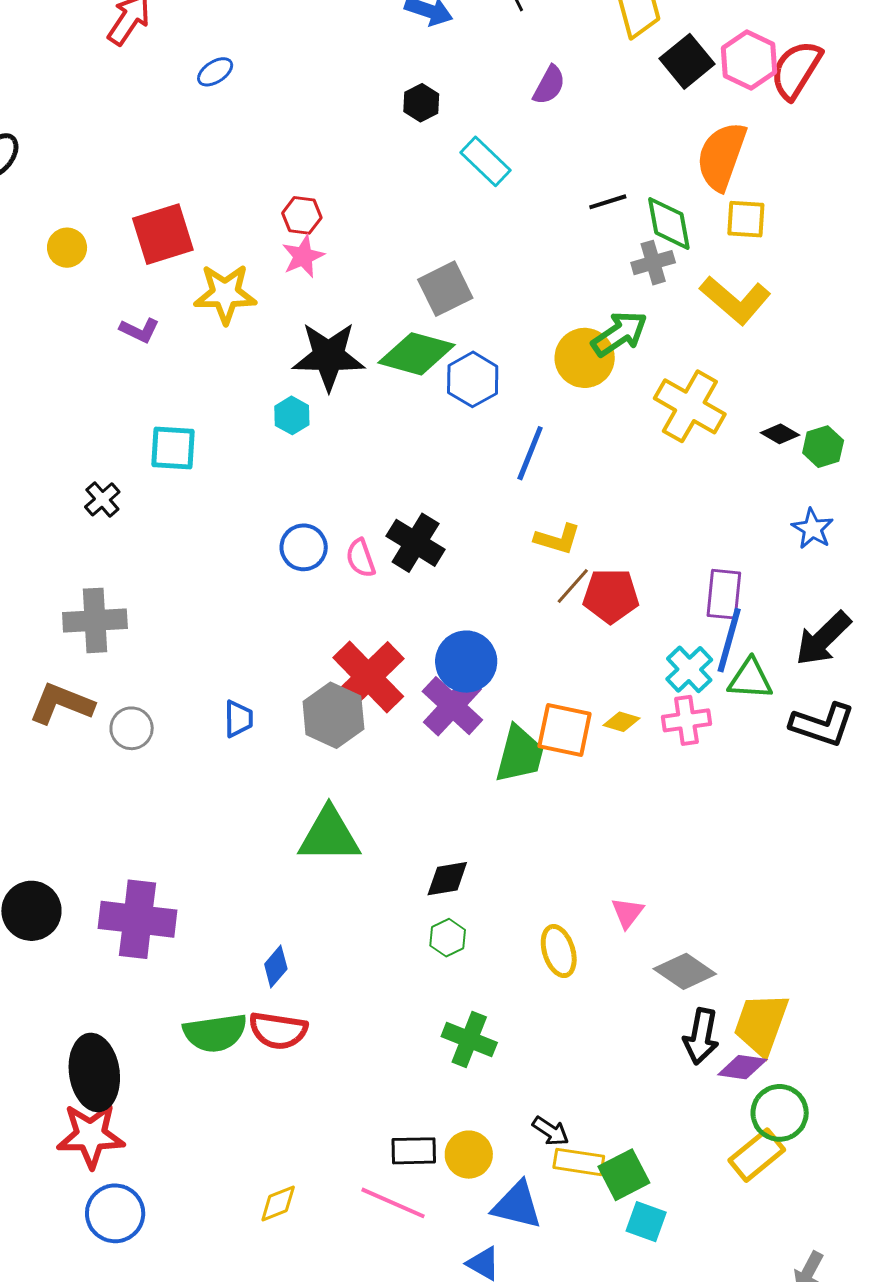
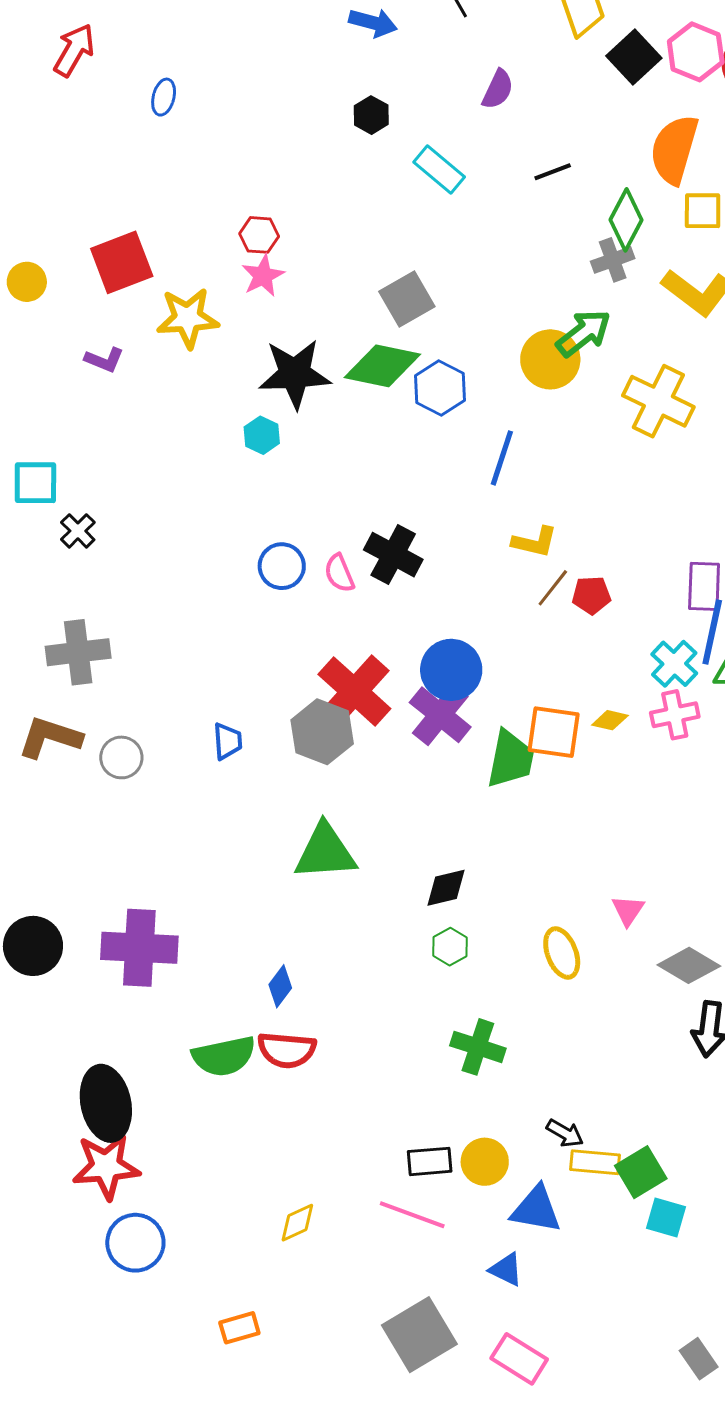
blue ellipse: (215, 72) -> (164, 97), turned -39
black line: (608, 202) -> (553, 172), moved
green diamond: (669, 223) -> (626, 220), turned 42
cyan square: (173, 448) -> (35, 483), moved
red pentagon: (611, 596) -> (591, 595), size x0.7

